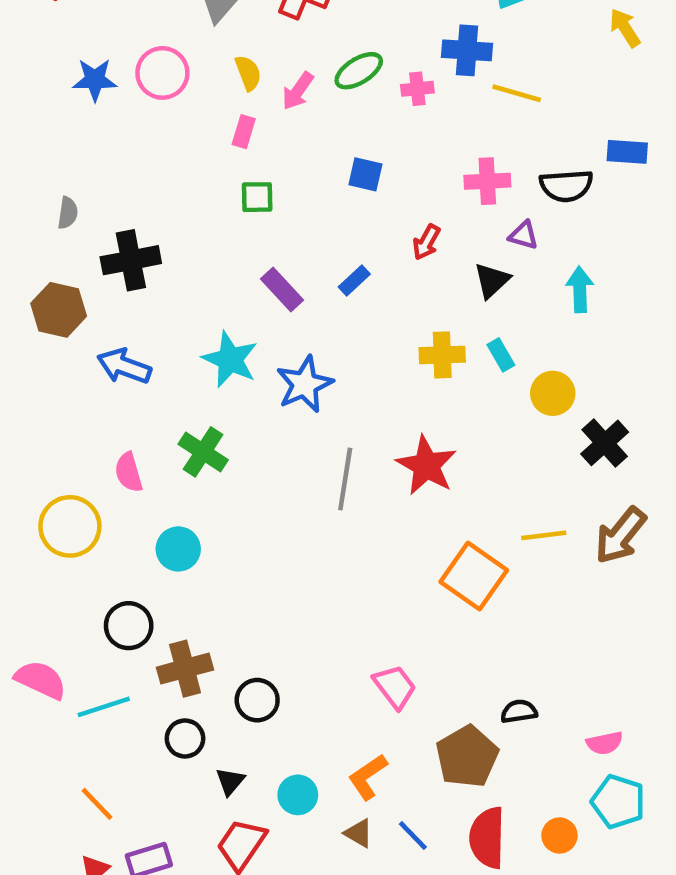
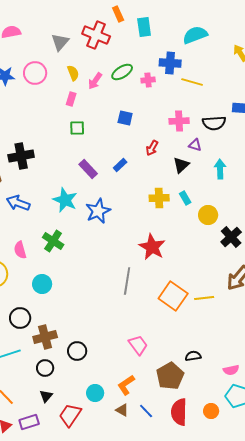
gray line: (345, 479) -> (127, 281), moved
yellow line: (544, 535) -> (204, 298), moved
black triangle: (230, 781) -> (46, 396), moved

